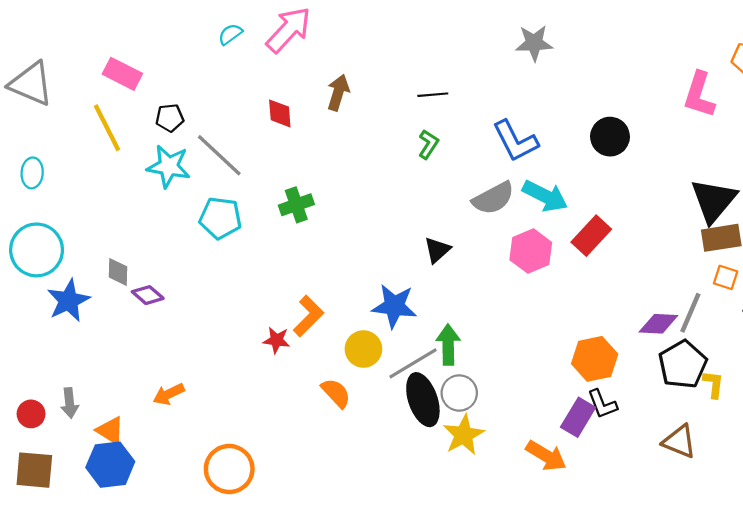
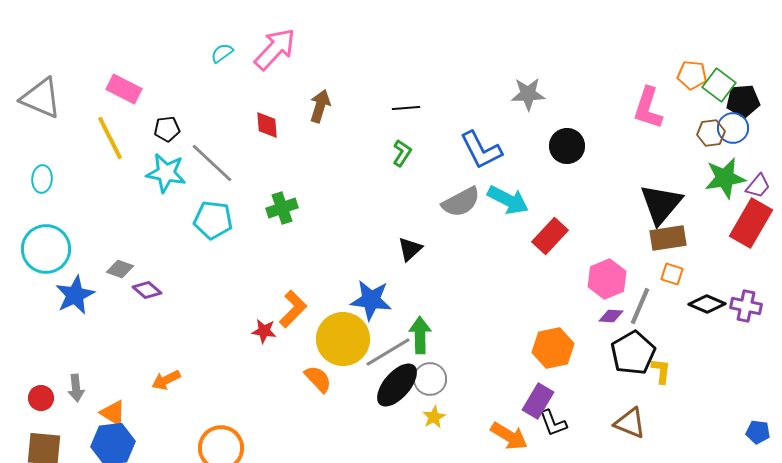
gray star: (534, 43) -> (528, 94), moved
pink hexagon: (531, 251) -> (607, 279), moved
gray diamond: (118, 272) -> (120, 269), turned -72
purple diamond: (658, 324) -> (611, 316), size x0.7
yellow circle: (363, 349) -> (343, 339), size x1.6
black ellipse: (423, 400) -> (397, 385), turned 60
black L-shape: (602, 404) -> (553, 423), moved
yellow star: (464, 435) -> (434, 417), size x0.6

